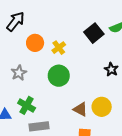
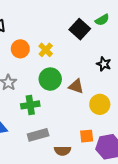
green cross: (27, 105) -> (30, 105), moved, turned -30
brown triangle: (80, 109) -> (76, 86), moved

